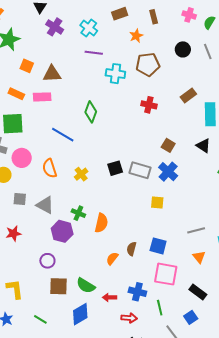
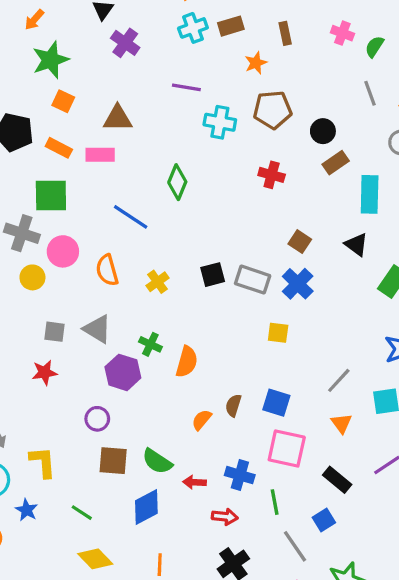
cyan cross: (89, 28) -> (193, 28), moved, turned 30
black circle: (183, 49) -> (323, 131), moved
orange square: (27, 66) -> (63, 101), moved
gray square: (20, 199) -> (55, 332), moved
gray line: (196, 230) -> (339, 380), turned -36

